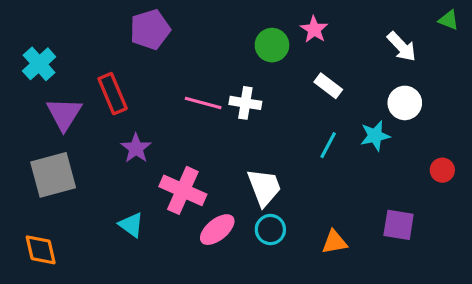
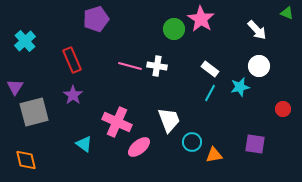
pink star: (314, 29) -> (201, 19), size x1.5
white rectangle: (328, 86) -> (210, 69), moved
purple triangle: (64, 114) -> (15, 87), moved, size x0.7
purple star: (136, 148) -> (73, 95), moved
cyan circle: (270, 230) -> (192, 142), moved

